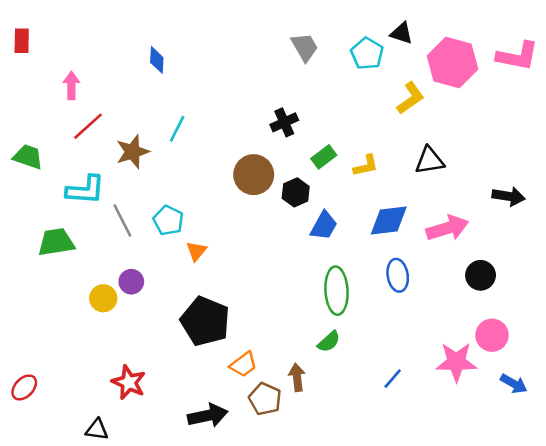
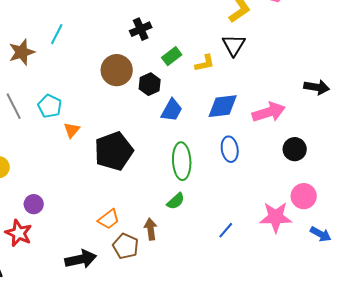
black triangle: (430, 161) -> (234, 45), moved, turned -50
purple circle: (131, 282) -> (34, 204), moved
black pentagon: (205, 321) -> (114, 151), moved, turned 30

